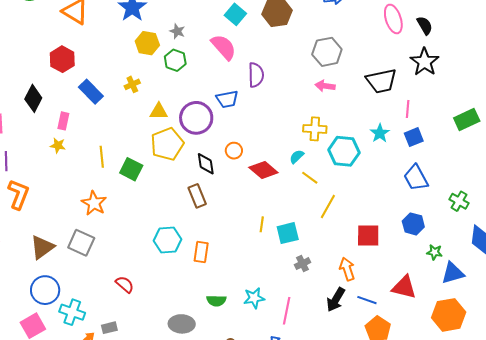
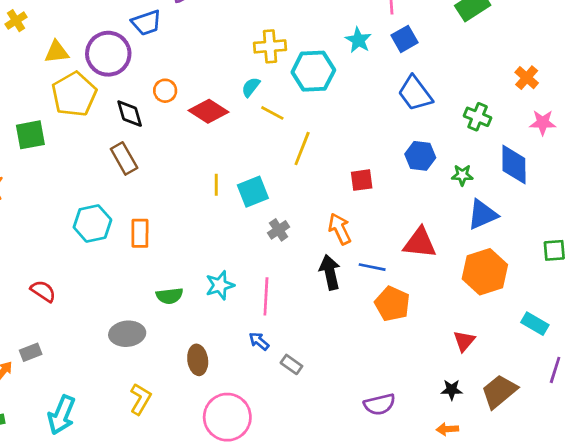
green square: (131, 169) -> (30, 135), turned -30
red square: (368, 236) -> (362, 180), size x0.7
green star: (434, 252) -> (462, 175), moved
black arrow: (336, 300) -> (330, 272), turned 145

